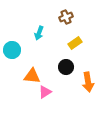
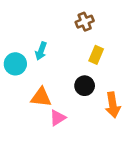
cyan arrow: (39, 33) -> (41, 51), moved
yellow rectangle: (75, 43) -> (96, 55), turned -32

